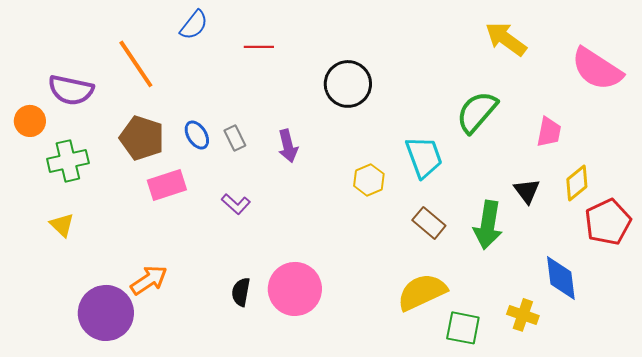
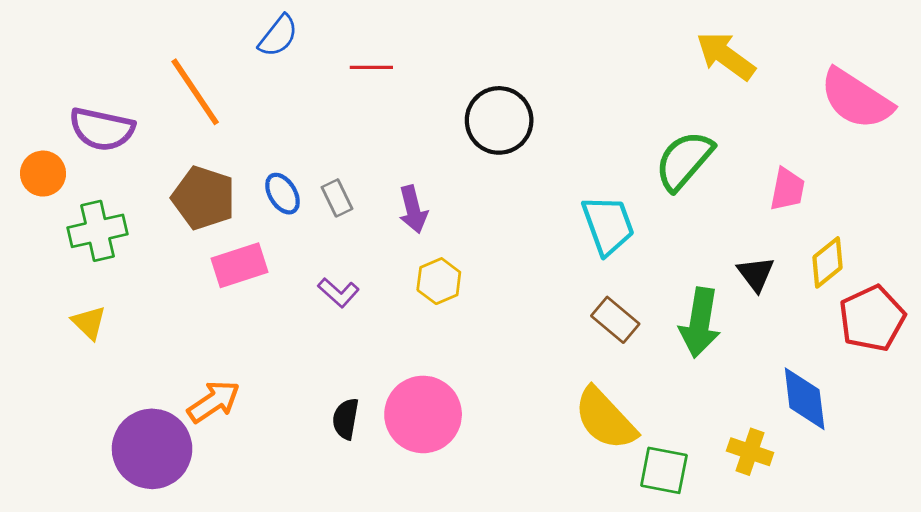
yellow hexagon: (369, 180) -> (439, 281), moved
yellow semicircle: (422, 292) -> (605, 419), turned -108

